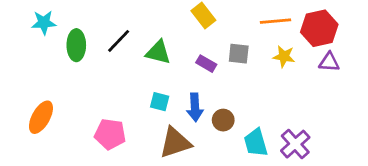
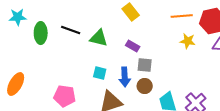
black line: (119, 41) -> (71, 30), turned 66
gray square: (239, 54) -> (145, 65), moved

